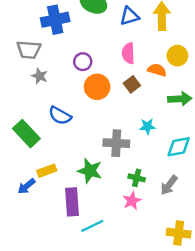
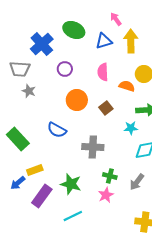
blue cross: (55, 20) -> (42, 44), turned -30
purple circle: (83, 62) -> (65, 69), moved
brown square: (132, 84) -> (106, 108), moved
blue semicircle: (60, 116) -> (57, 130), moved
cyan star: (147, 126) -> (131, 128), moved
green star: (90, 171) -> (71, 184), moved
purple rectangle: (72, 202) -> (42, 196), moved, turned 40

